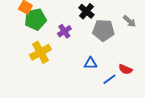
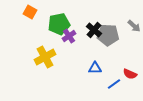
black cross: (86, 11) -> (94, 30), moved
green pentagon: (35, 19) -> (59, 24), moved

